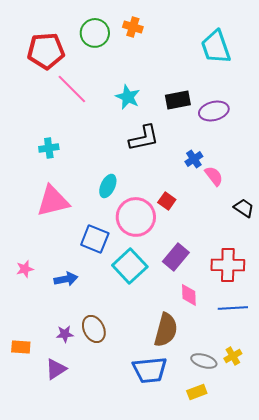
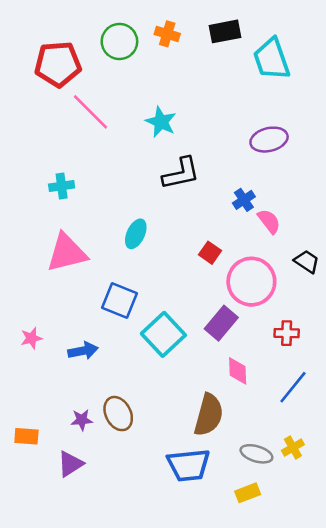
black rectangle: (178, 100) -> (225, 31), moved
pink circle: (136, 217) -> (251, 282), moved
red cross: (228, 265) -> (287, 333), size x0.6
blue line: (233, 308) -> (293, 387), turned -48

